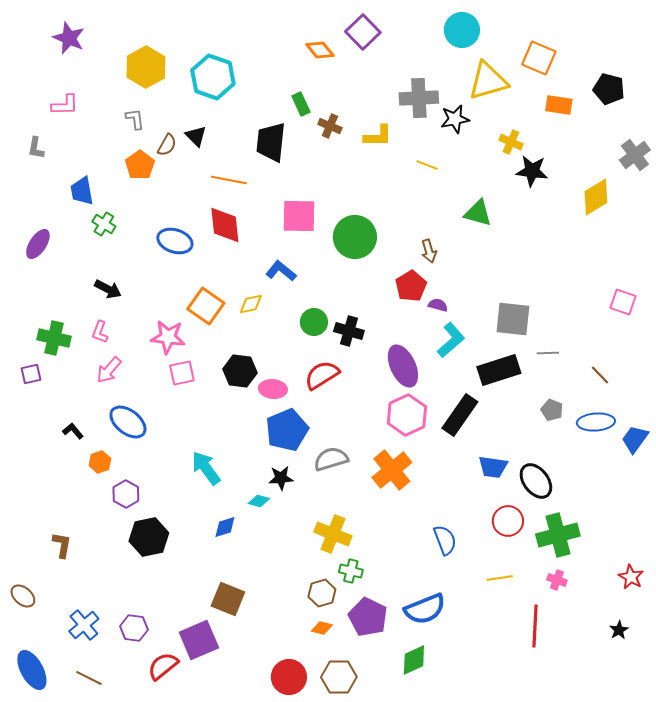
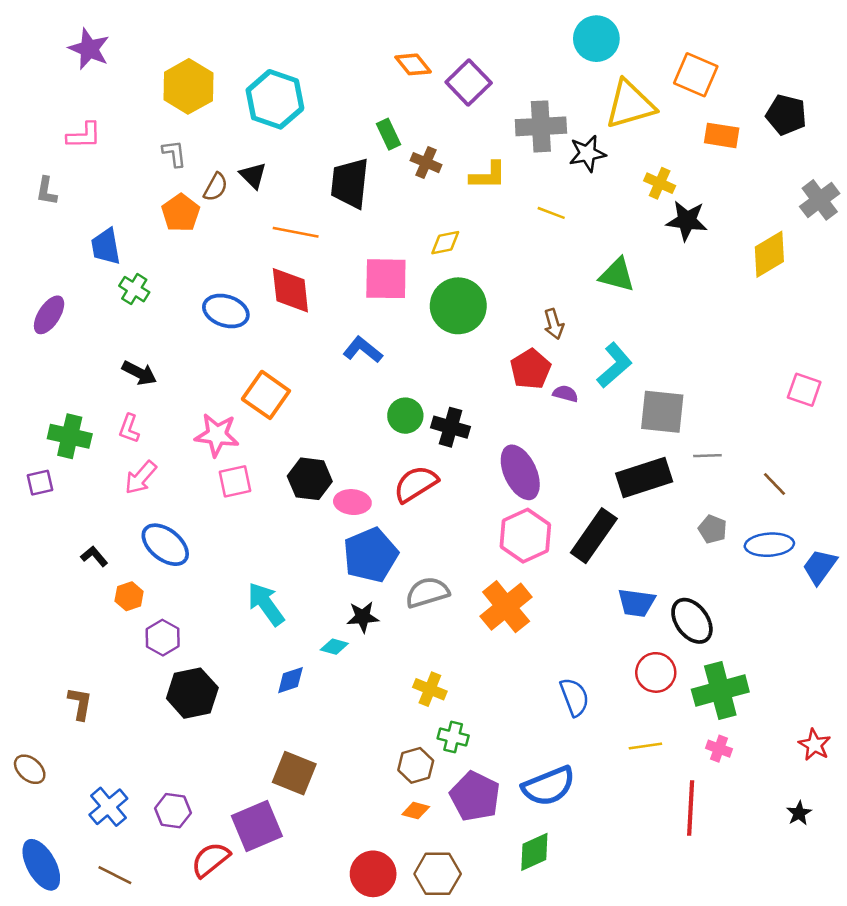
purple square: (363, 32) -> (469, 83), moved
yellow diamond: (251, 304) -> (445, 243), moved
cyan L-shape: (451, 340) -> (614, 365), moved
yellow cross: (333, 534) -> (430, 689), size x0.7

